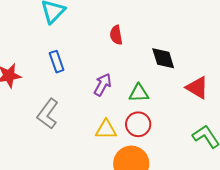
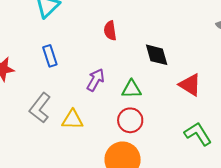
yellow triangle: (106, 130) -> (73, 120), moved

